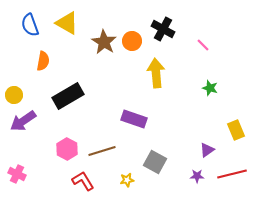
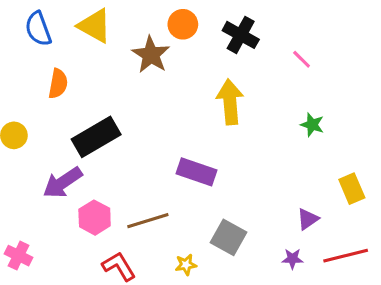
orange circle: (132, 41) -> (183, 24), moved
purple arrow: (23, 121) -> (63, 183), moved

